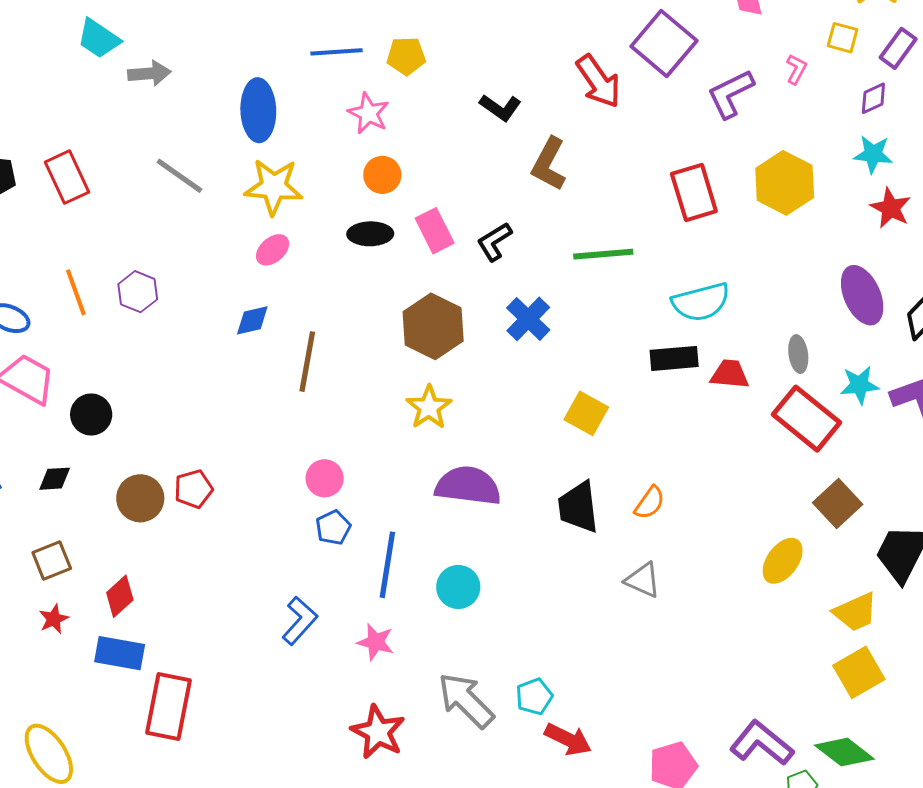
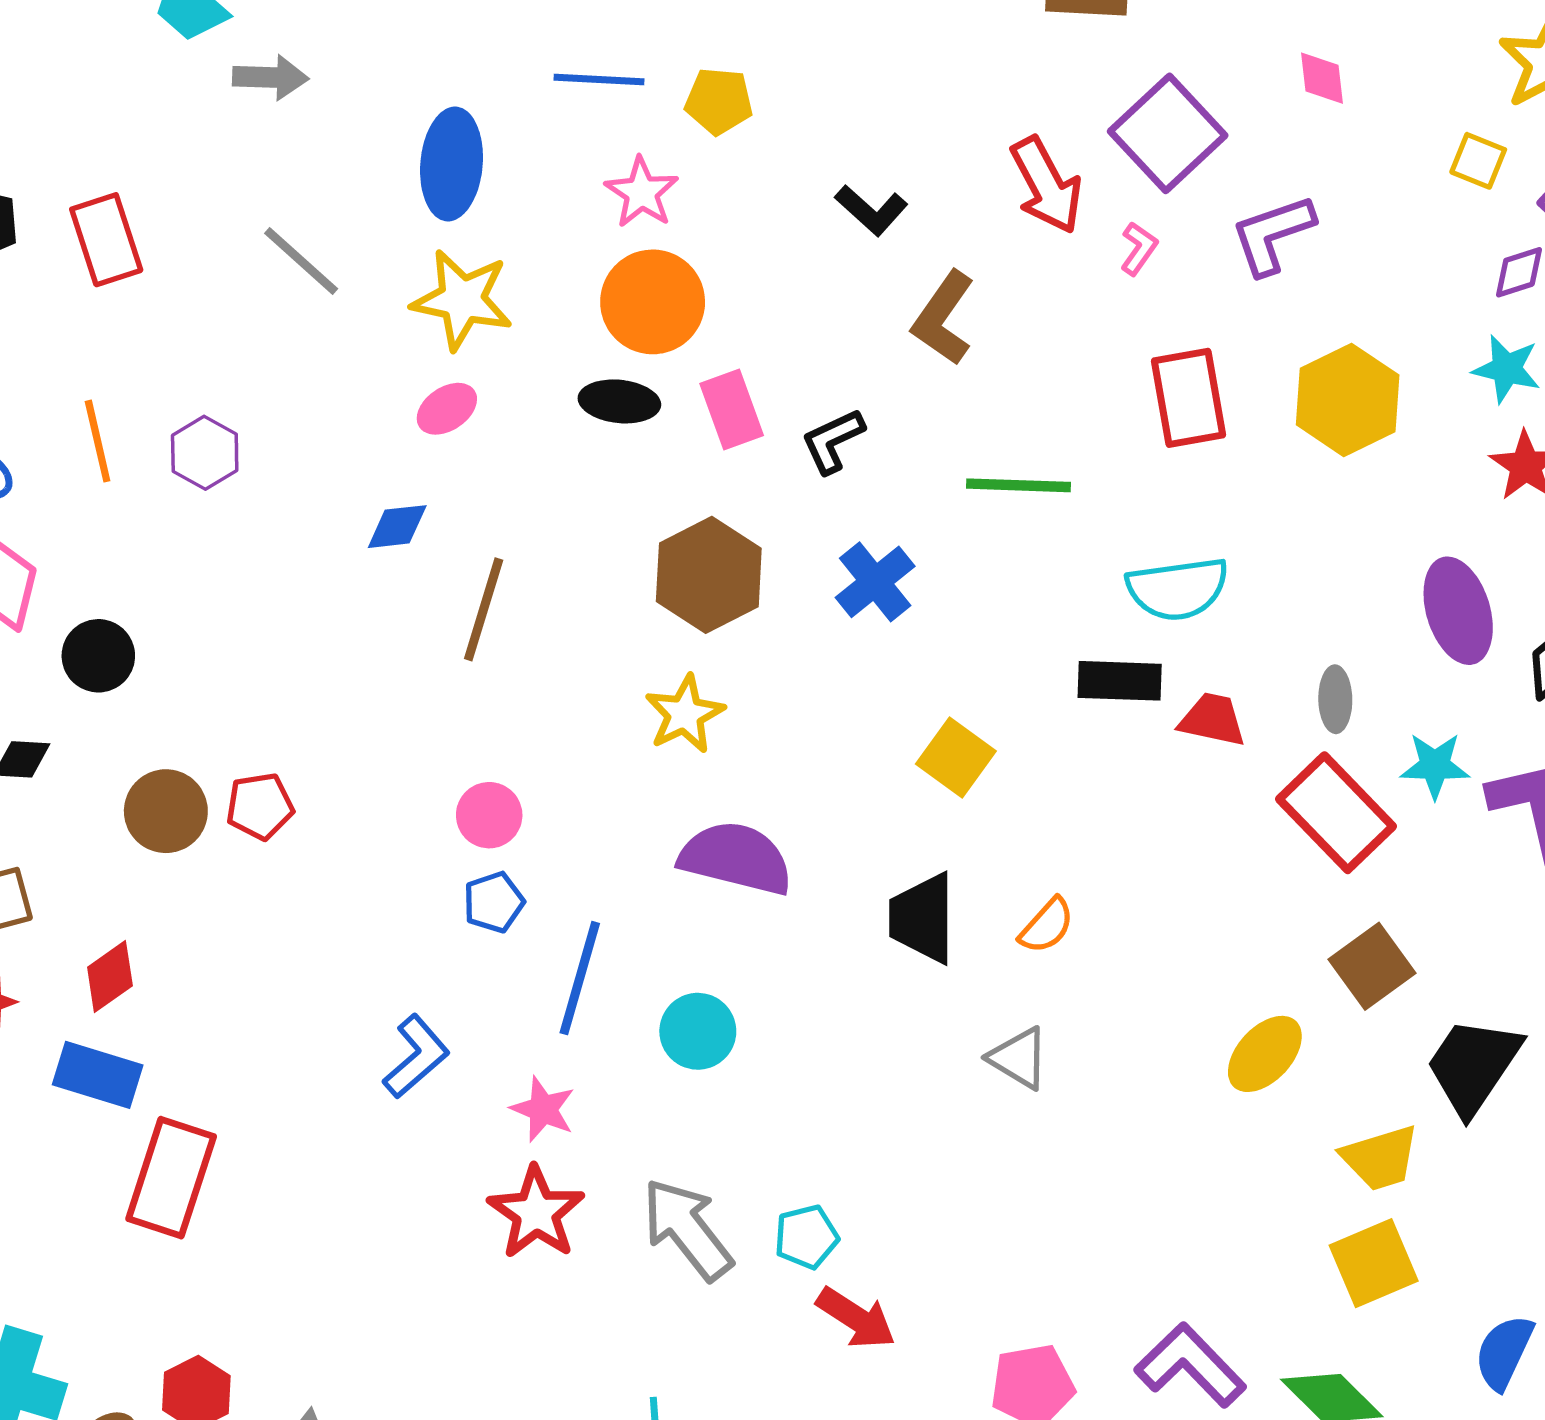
pink L-shape: (796, 69) -> (1139, 248), moved
orange circle: (382, 175) -> (653, 302), size x1.6
red star: (378, 732) -> (536, 1213), moved

